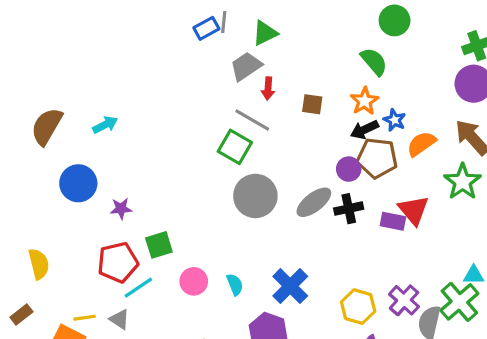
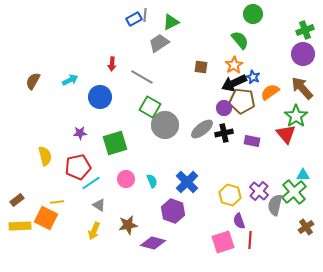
red arrow: (268, 88) -> (112, 64), moved
gray line: (252, 120) -> (142, 77), moved
brown semicircle: (47, 126) -> (33, 81), size x0.7
black arrow: (364, 130) -> (234, 83), size x1.4
green square: (235, 147) -> (150, 107), moved
blue circle: (78, 183) -> (100, 97), moved
red triangle: (413, 210) -> (286, 134), moved
green square: (159, 245) -> (115, 143), moved, size x1.4
yellow semicircle: (39, 264) -> (45, 156), moved
gray triangle: (119, 319) -> (99, 205), moved

